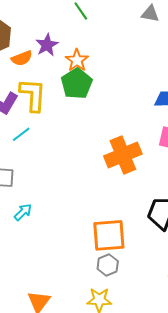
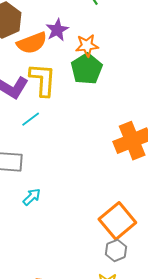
orange semicircle: (22, 58) -> (32, 43), size x1.4
orange star: (77, 60) -> (87, 45), turned 30
orange square: (109, 235) -> (117, 221), turned -36

